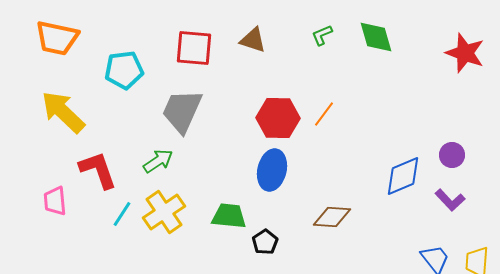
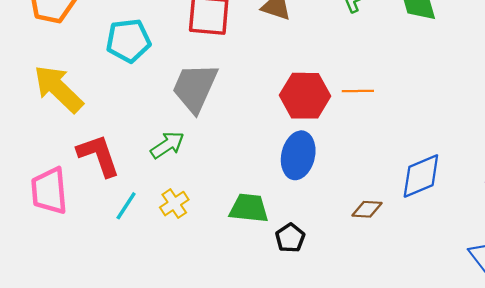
orange line: (324, 114) -> (358, 91), turned 52
blue diamond: (403, 176) -> (421, 176), moved
pink trapezoid: (55, 201) -> (49, 191), size x1.4
yellow cross: (164, 212) -> (174, 204), size x0.6
brown diamond: (332, 217) -> (367, 209), size x0.7

